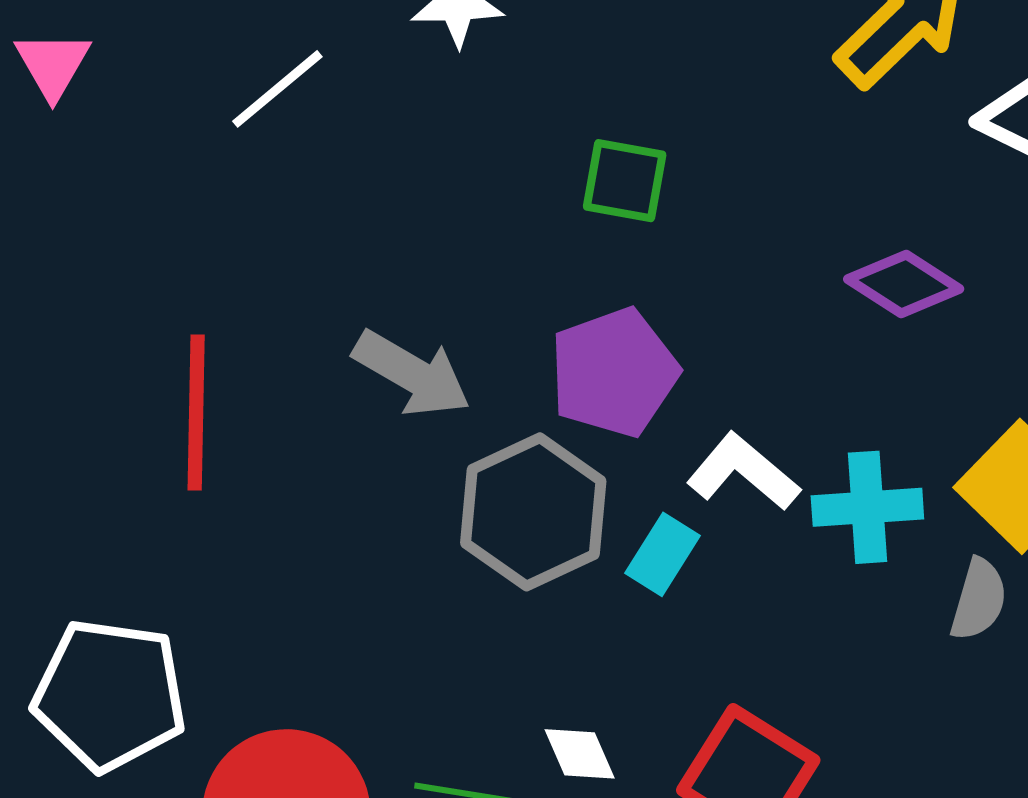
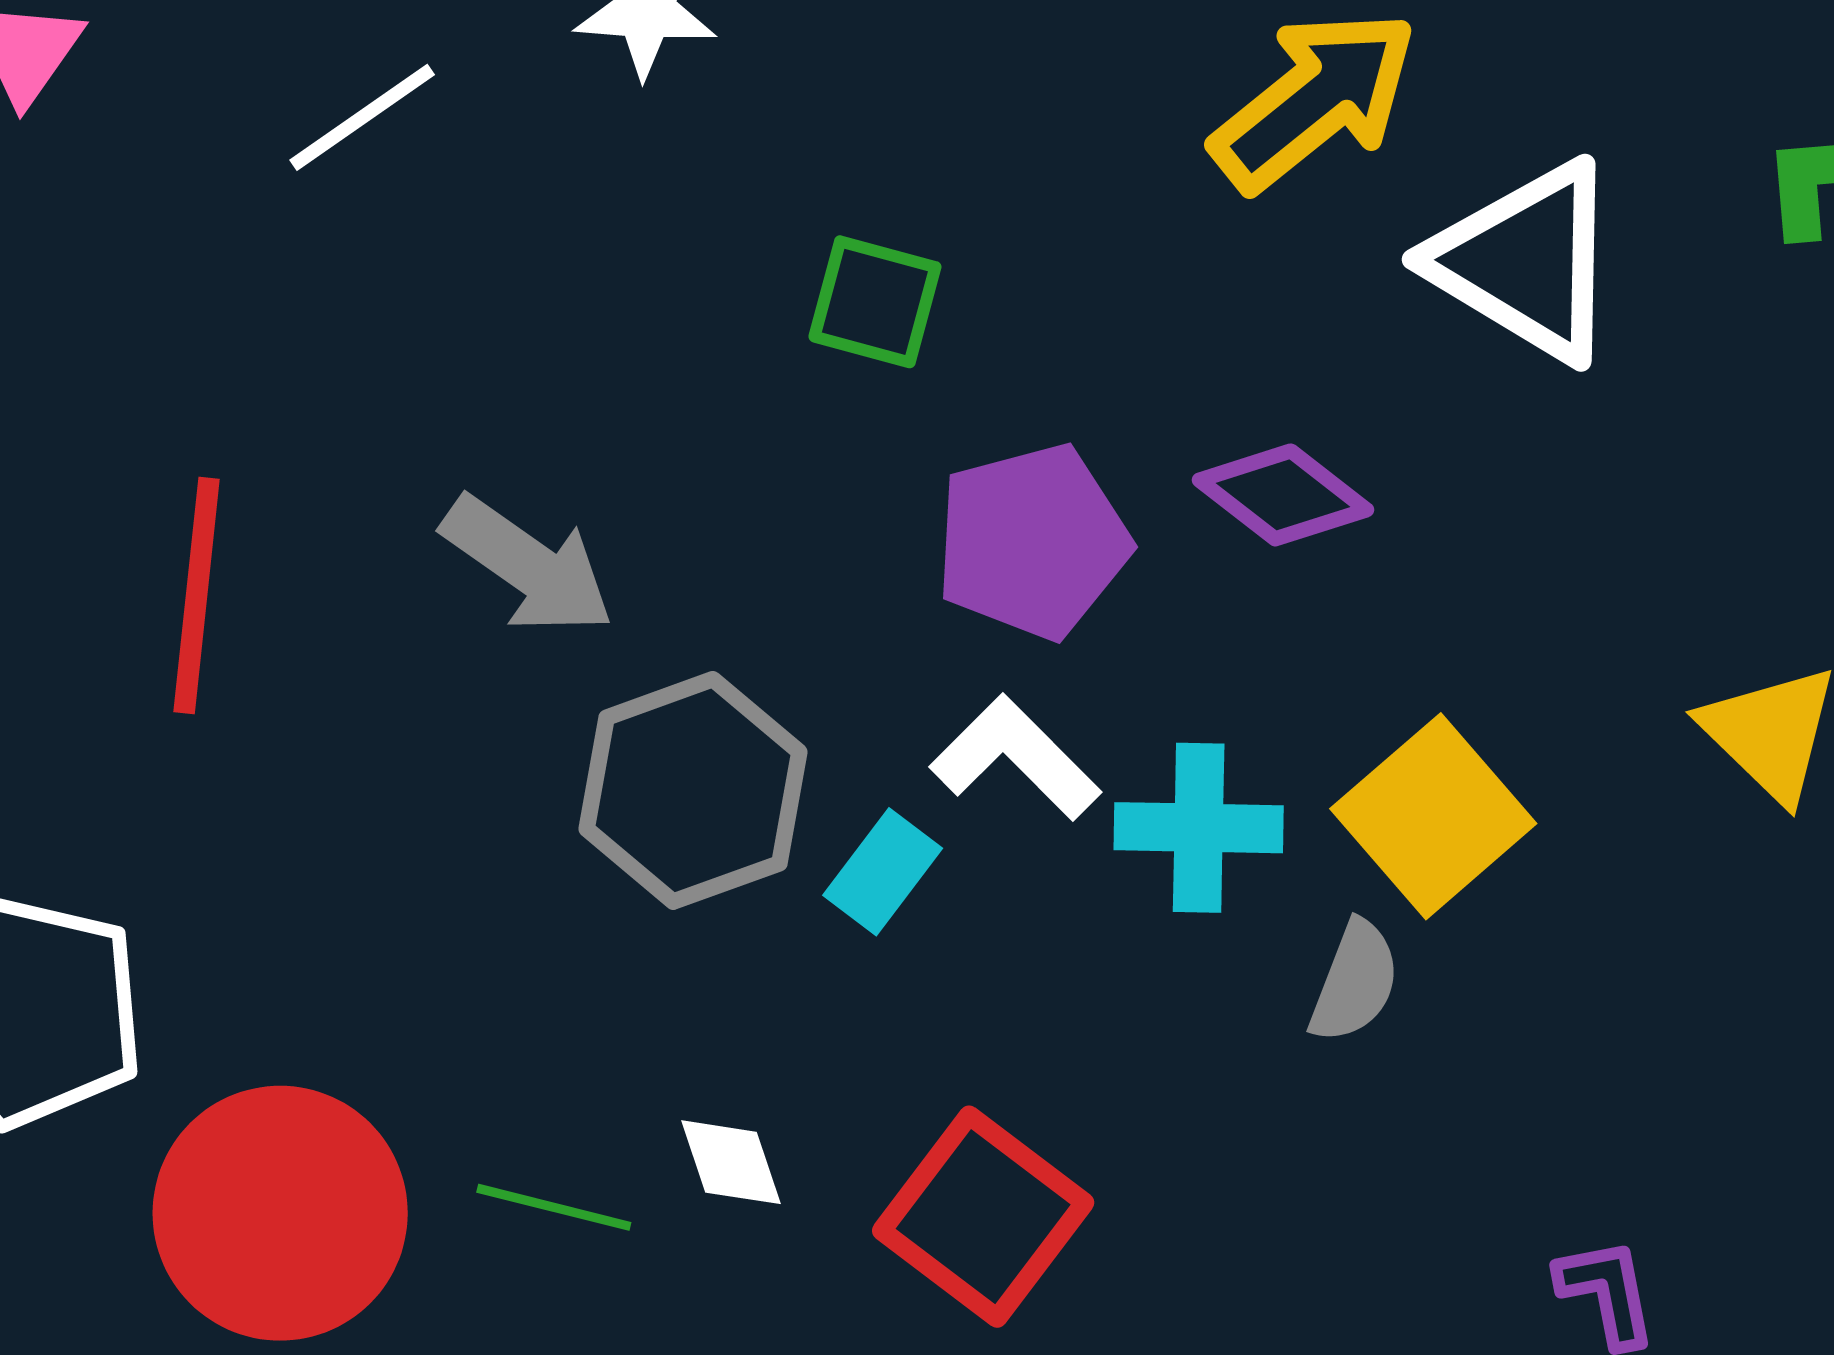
purple pentagon: (614, 372) -> (1032, 541), moved

